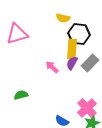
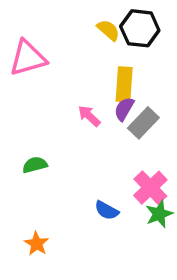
yellow semicircle: (63, 18) -> (108, 30), turned -152
black hexagon: (79, 34) -> (140, 28), moved
gray rectangle: (90, 63) -> (143, 123), moved

